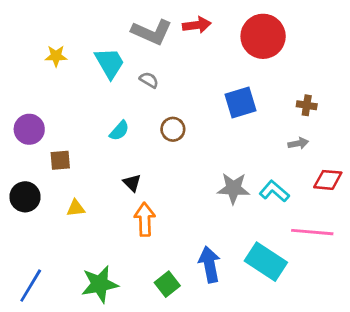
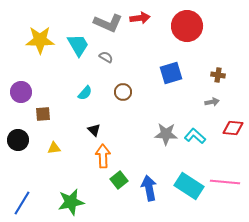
yellow star: (56, 56) -> (40, 40), size x1.8
pink line: (312, 232) -> (225, 182), moved
green square: (167, 284) -> (119, 180), moved

